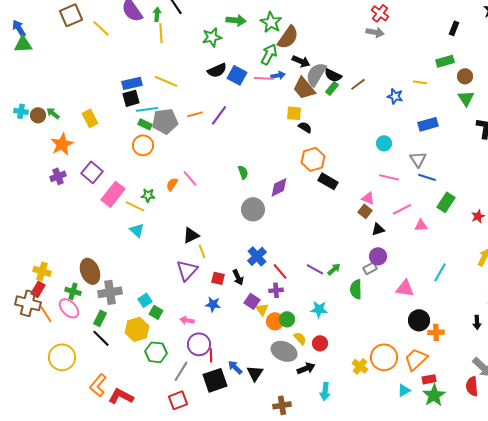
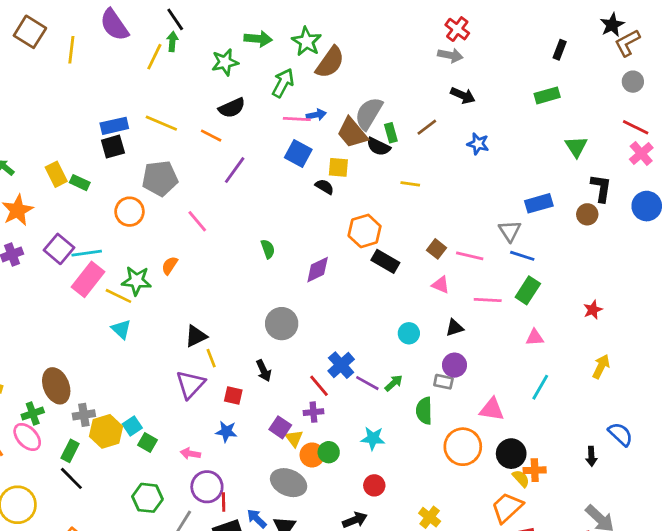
green arrow: (157, 14) -> (172, 41), moved
brown square: (71, 15) -> (30, 32), turned -35
yellow line: (101, 28) -> (71, 50), turned 54
yellow line: (161, 33) -> (154, 57), turned 30
green arrow: (269, 54) -> (283, 83), moved
black arrow: (301, 61) -> (463, 95), moved
blue square: (237, 75) -> (298, 153), moved
black semicircle: (333, 75) -> (378, 147), moved
brown circle: (465, 76) -> (587, 214), moved
yellow line: (420, 82) -> (410, 184), moved
green rectangle: (332, 88) -> (391, 133), turned -56
cyan line: (147, 109) -> (87, 253), moved
orange line: (195, 114) -> (211, 136), moved, turned 42
green rectangle: (145, 124) -> (80, 183), moved
blue rectangle: (428, 124) -> (539, 203), moved
black semicircle: (305, 127) -> (324, 187), moved
cyan circle: (384, 143) -> (409, 333), moved
pink line: (190, 178) -> (197, 221), moved
green star: (148, 195) -> (136, 281), size x1.5
green rectangle: (446, 202) -> (528, 290), moved
gray circle: (253, 209) -> (282, 324), moved
pink line: (402, 209) -> (488, 300), turned 30
brown square: (365, 211) -> (437, 249), moved
pink triangle: (421, 225) -> (535, 337), moved
blue cross: (257, 256) -> (341, 365), moved
gray rectangle: (370, 268) -> (443, 382), turned 40
black arrow: (238, 277) -> (264, 371), moved
green cross: (73, 291) -> (33, 413), turned -35
gray cross: (110, 292) -> (84, 415), size x0.7
yellow hexagon: (137, 329) -> (106, 431), moved
yellow semicircle: (300, 338) -> (521, 478), moved
gray ellipse: (284, 351) -> (289, 483), moved
orange circle: (384, 357) -> (463, 447), moved

